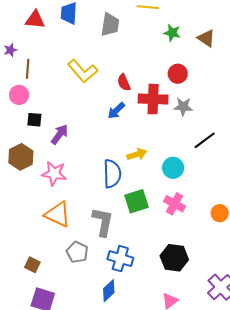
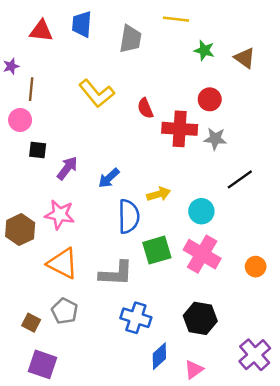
blue arrow: (116, 111) -> (109, 178), moved
brown hexagon: (21, 157) -> (20, 230), moved
pink cross: (175, 204) -> (202, 254), size x1.4
gray L-shape: (103, 222) -> (116, 273), turned 80
gray pentagon: (77, 252) -> (65, 311), moved
blue diamond: (109, 291) -> (159, 356), moved

